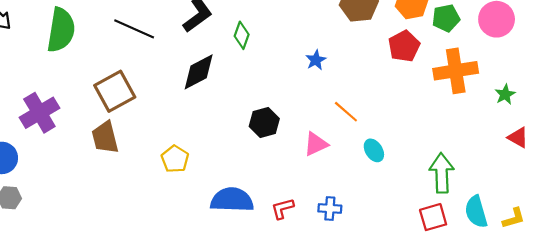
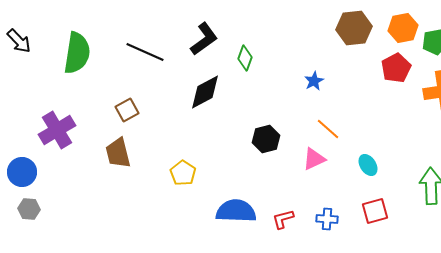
brown square: (115, 91) -> (127, 110), size x0.6
orange line: (346, 112) -> (328, 129), moved
red square: (433, 217) -> (375, 211), moved

